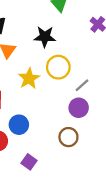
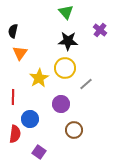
black star: (45, 37) -> (68, 41), moved
purple circle: (79, 108) -> (61, 104), moved

